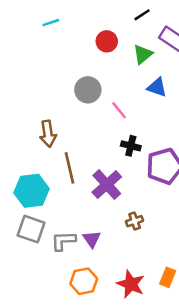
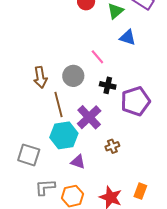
gray circle: (88, 90) -> (73, 76), moved
cyan hexagon: (32, 191) -> (64, 135), moved
purple triangle: (92, 239) -> (78, 162), turned -35
gray L-shape: (63, 241) -> (45, 187), moved

